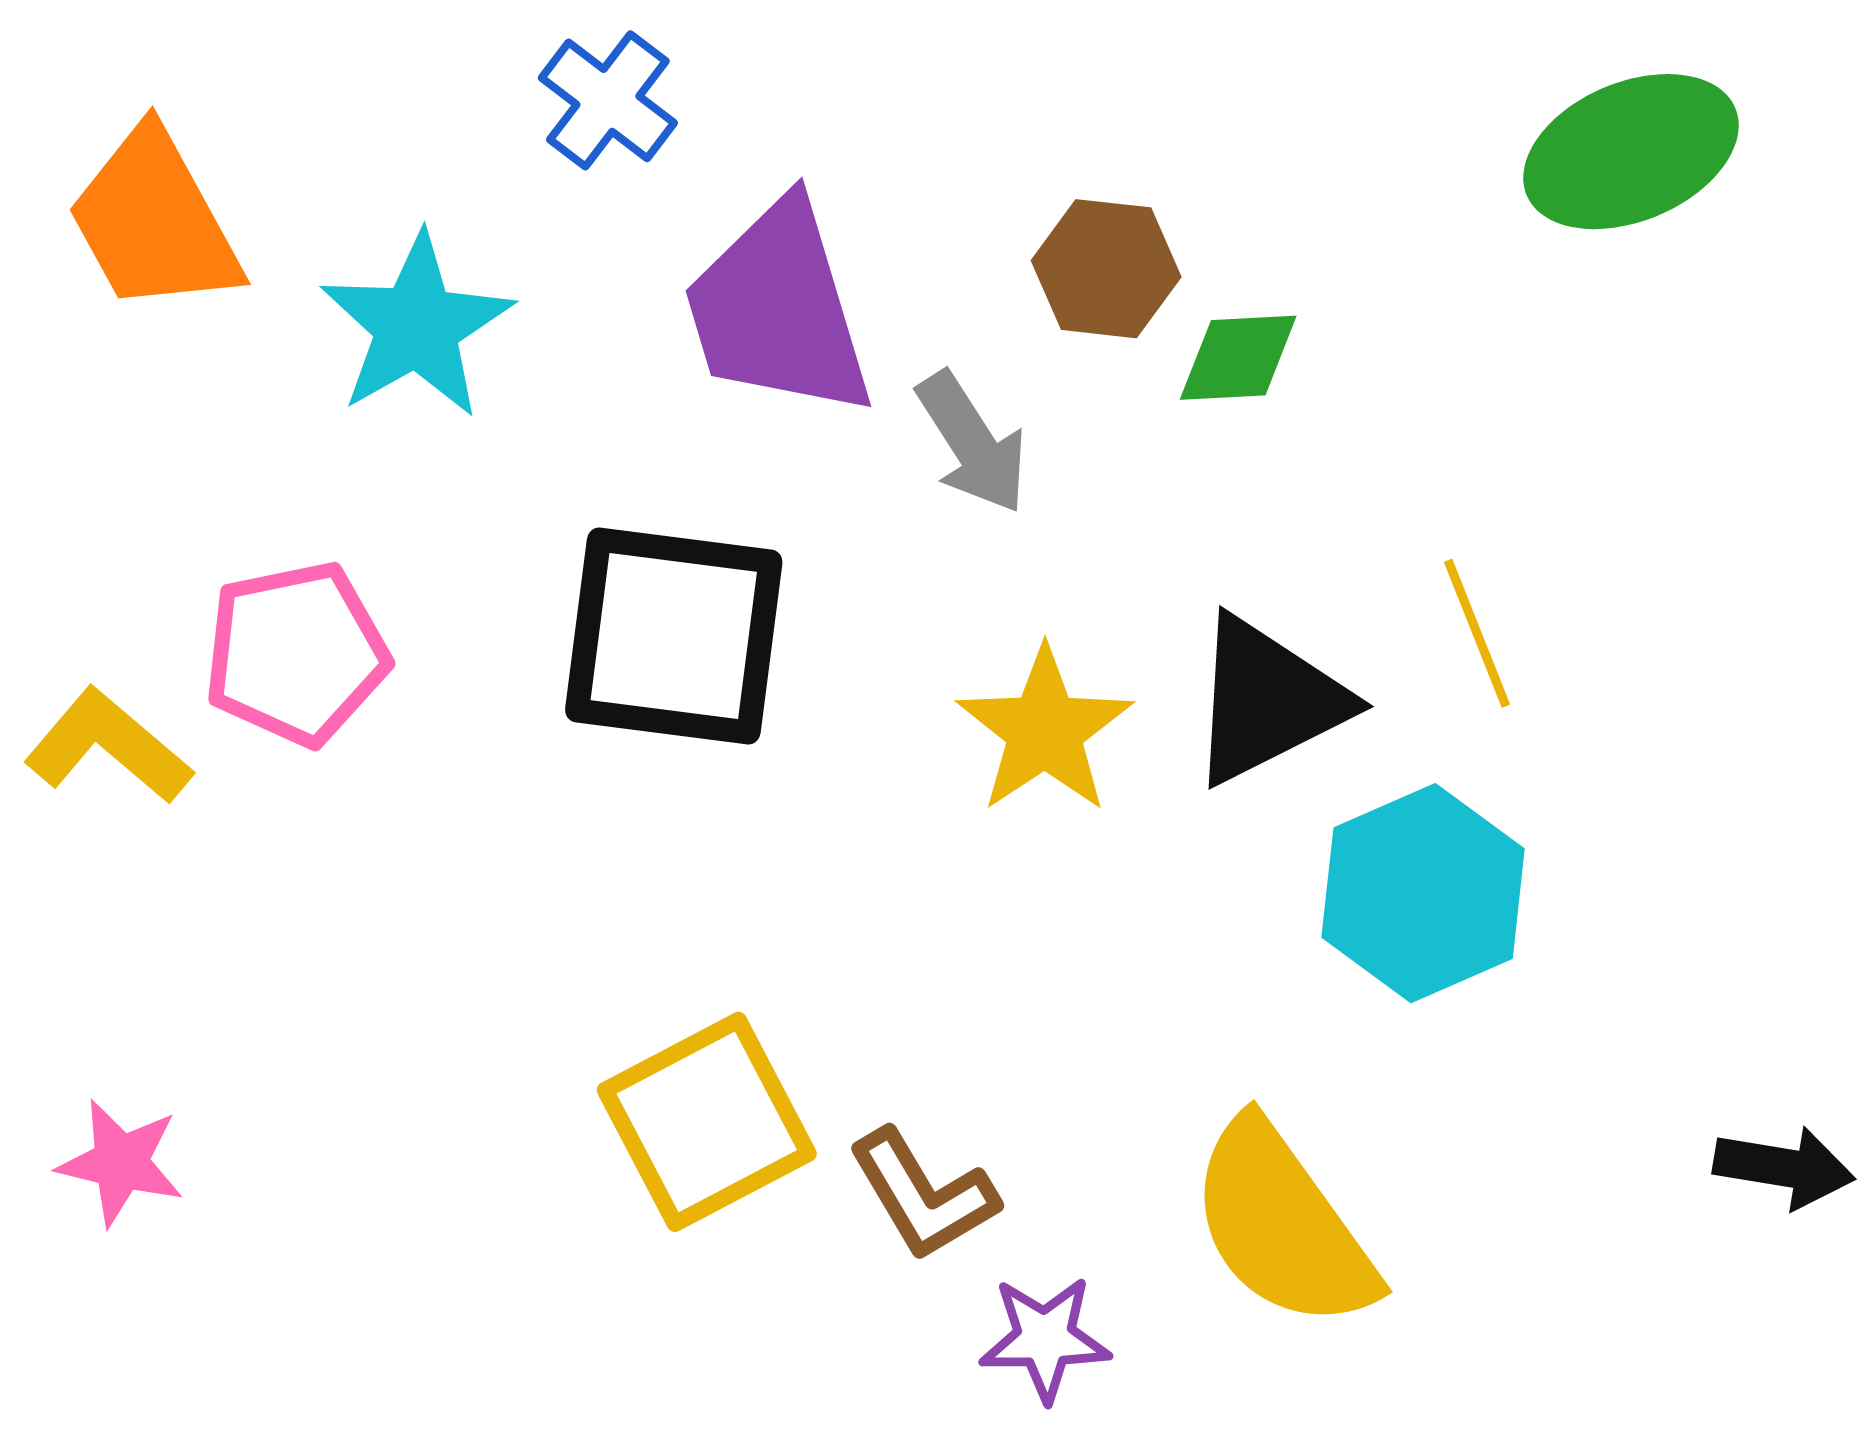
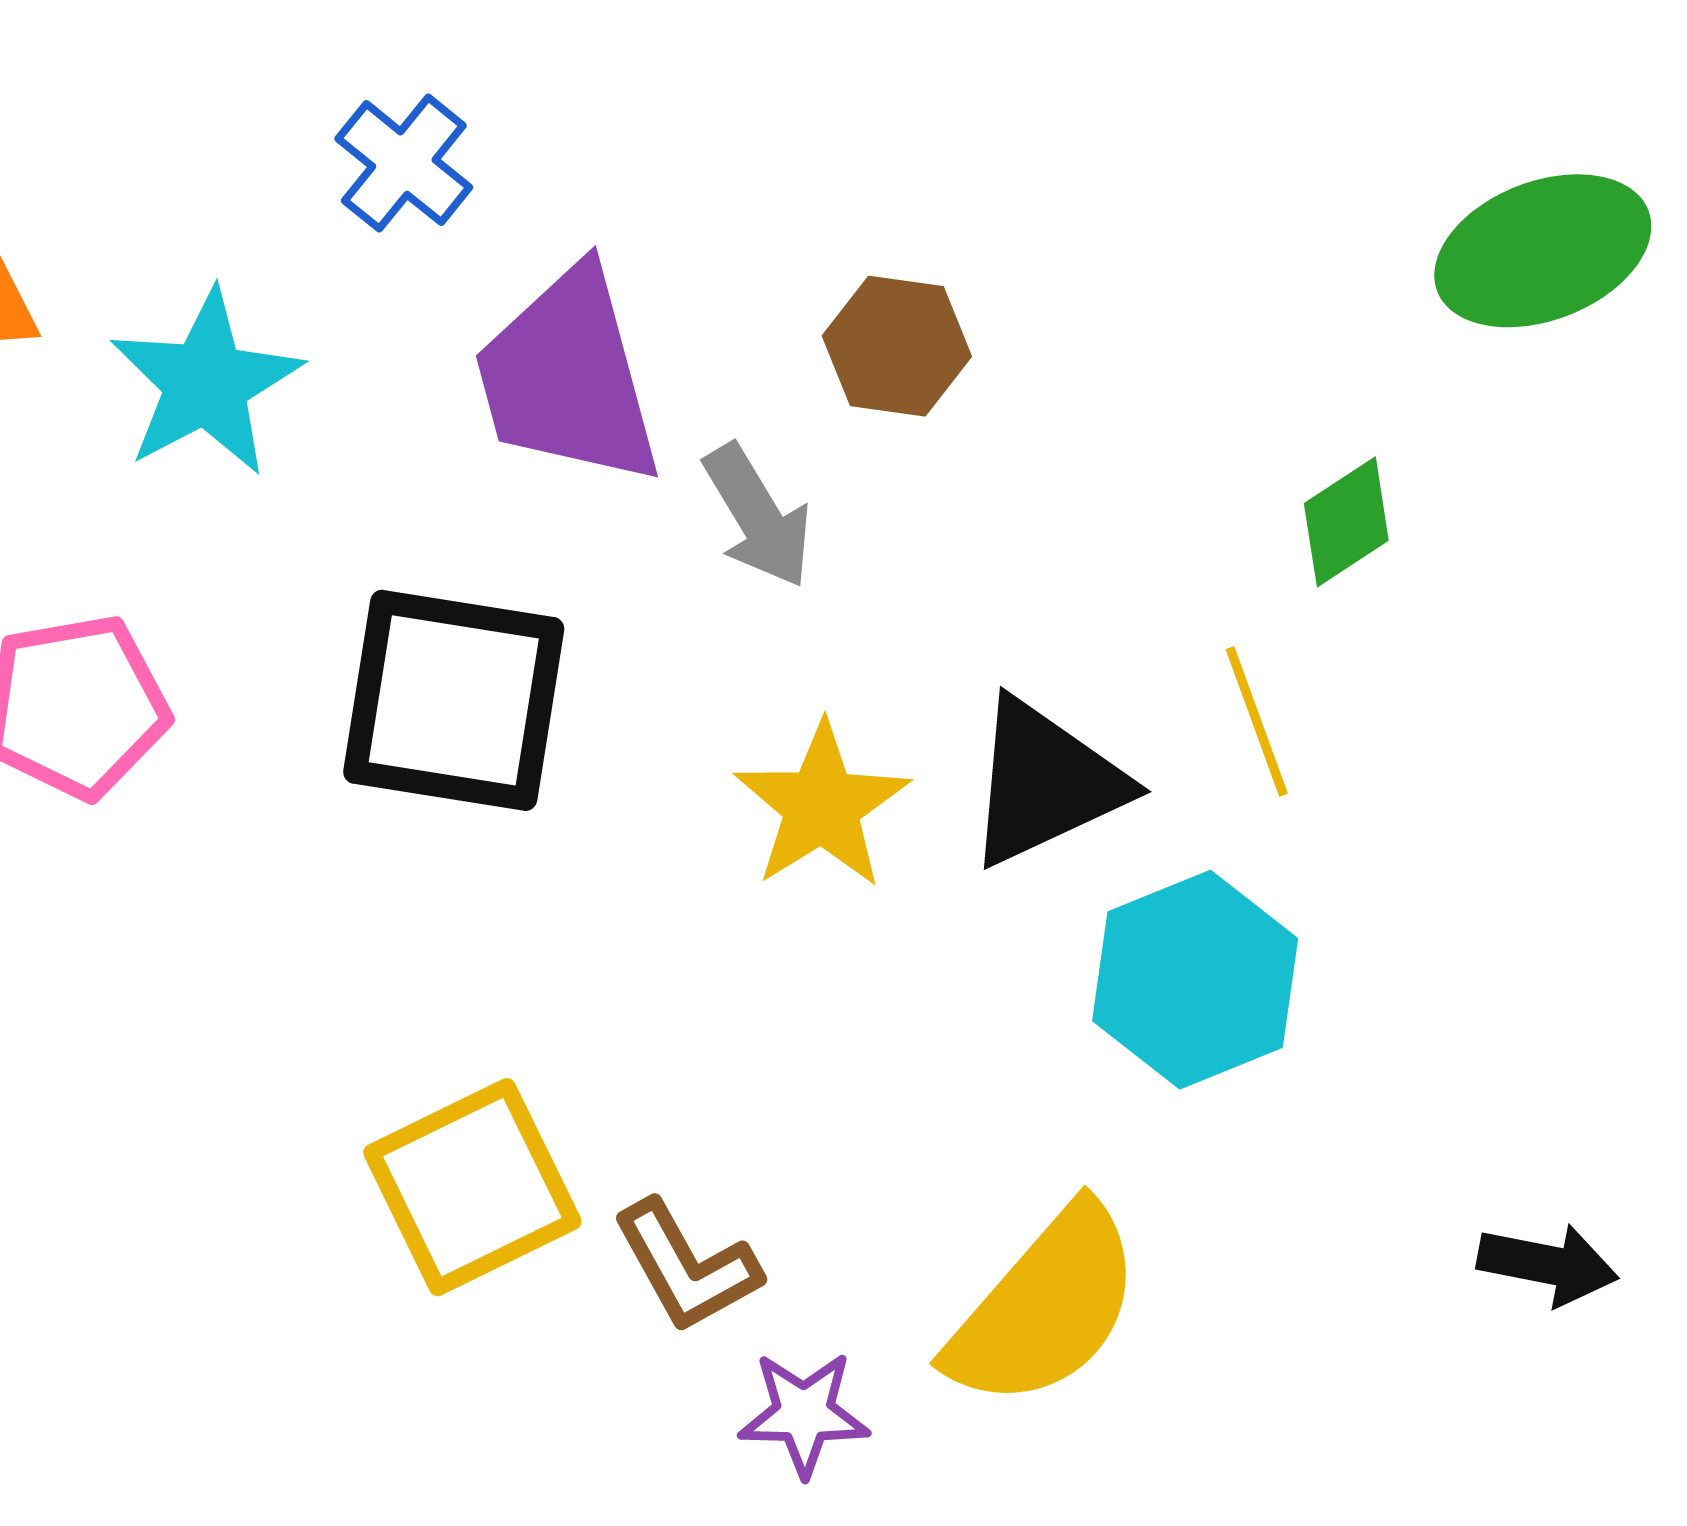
green ellipse: (1631, 152) -> (1543, 251), moved
green diamond: (1238, 358) -> (1346, 522), moved, turned -32
yellow semicircle: (1283, 1225) -> (1045, 1307), turned -105

